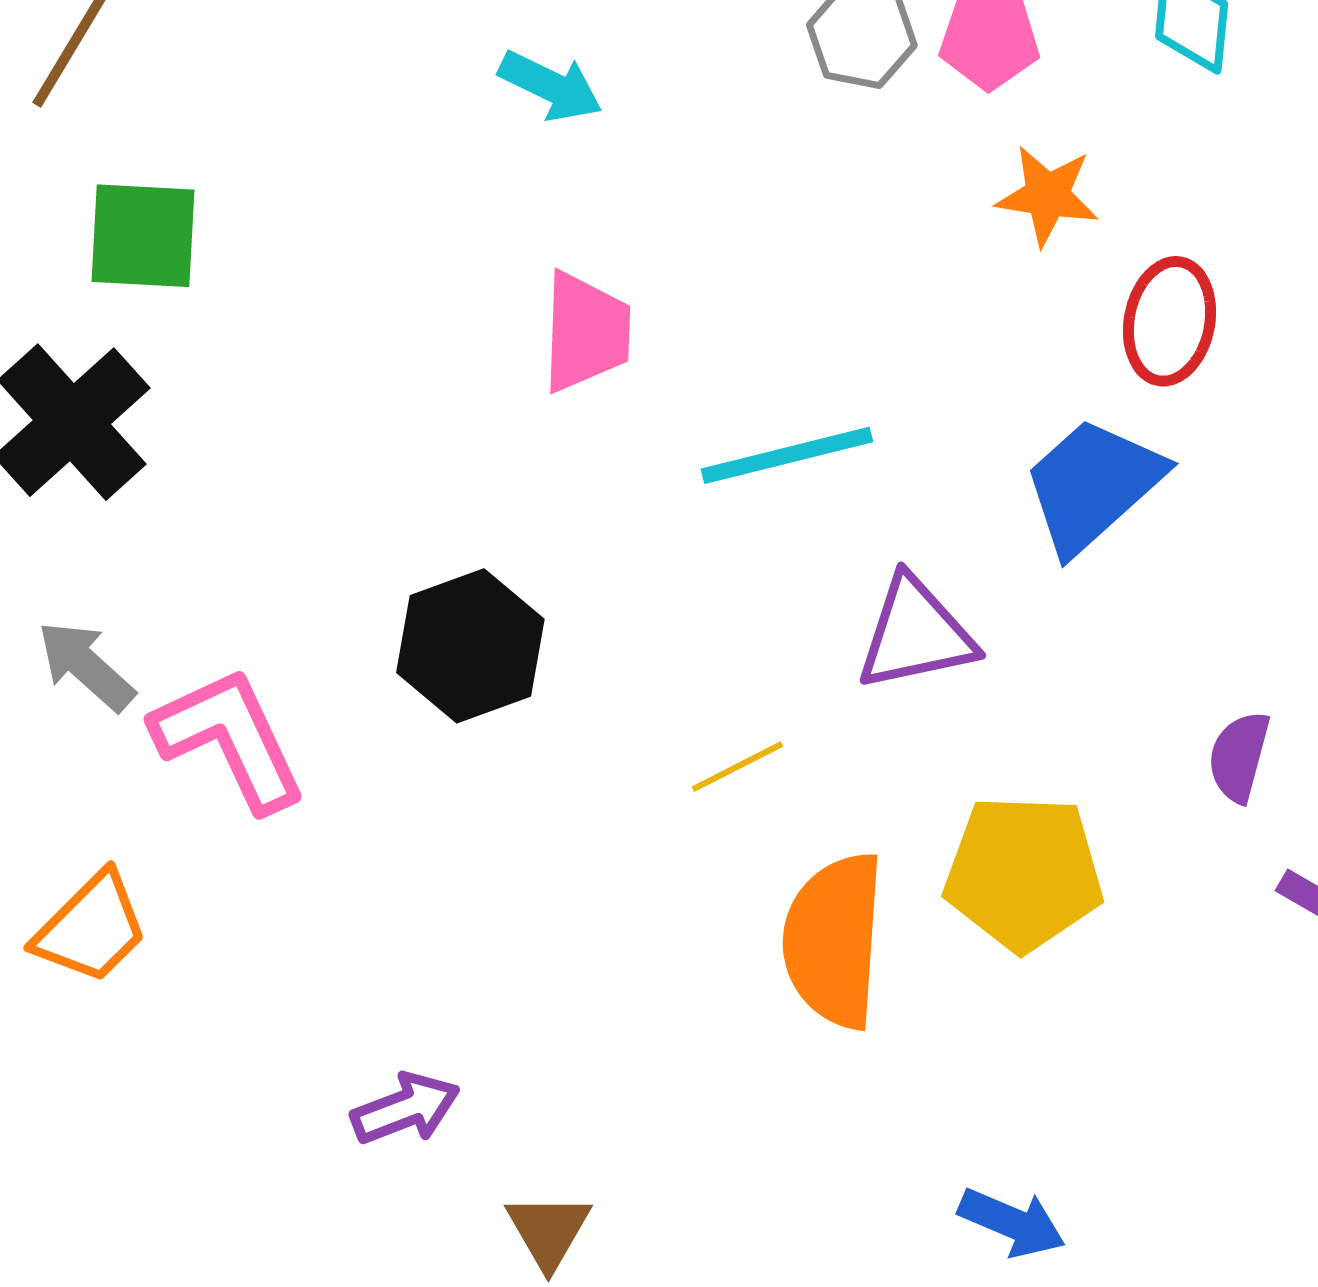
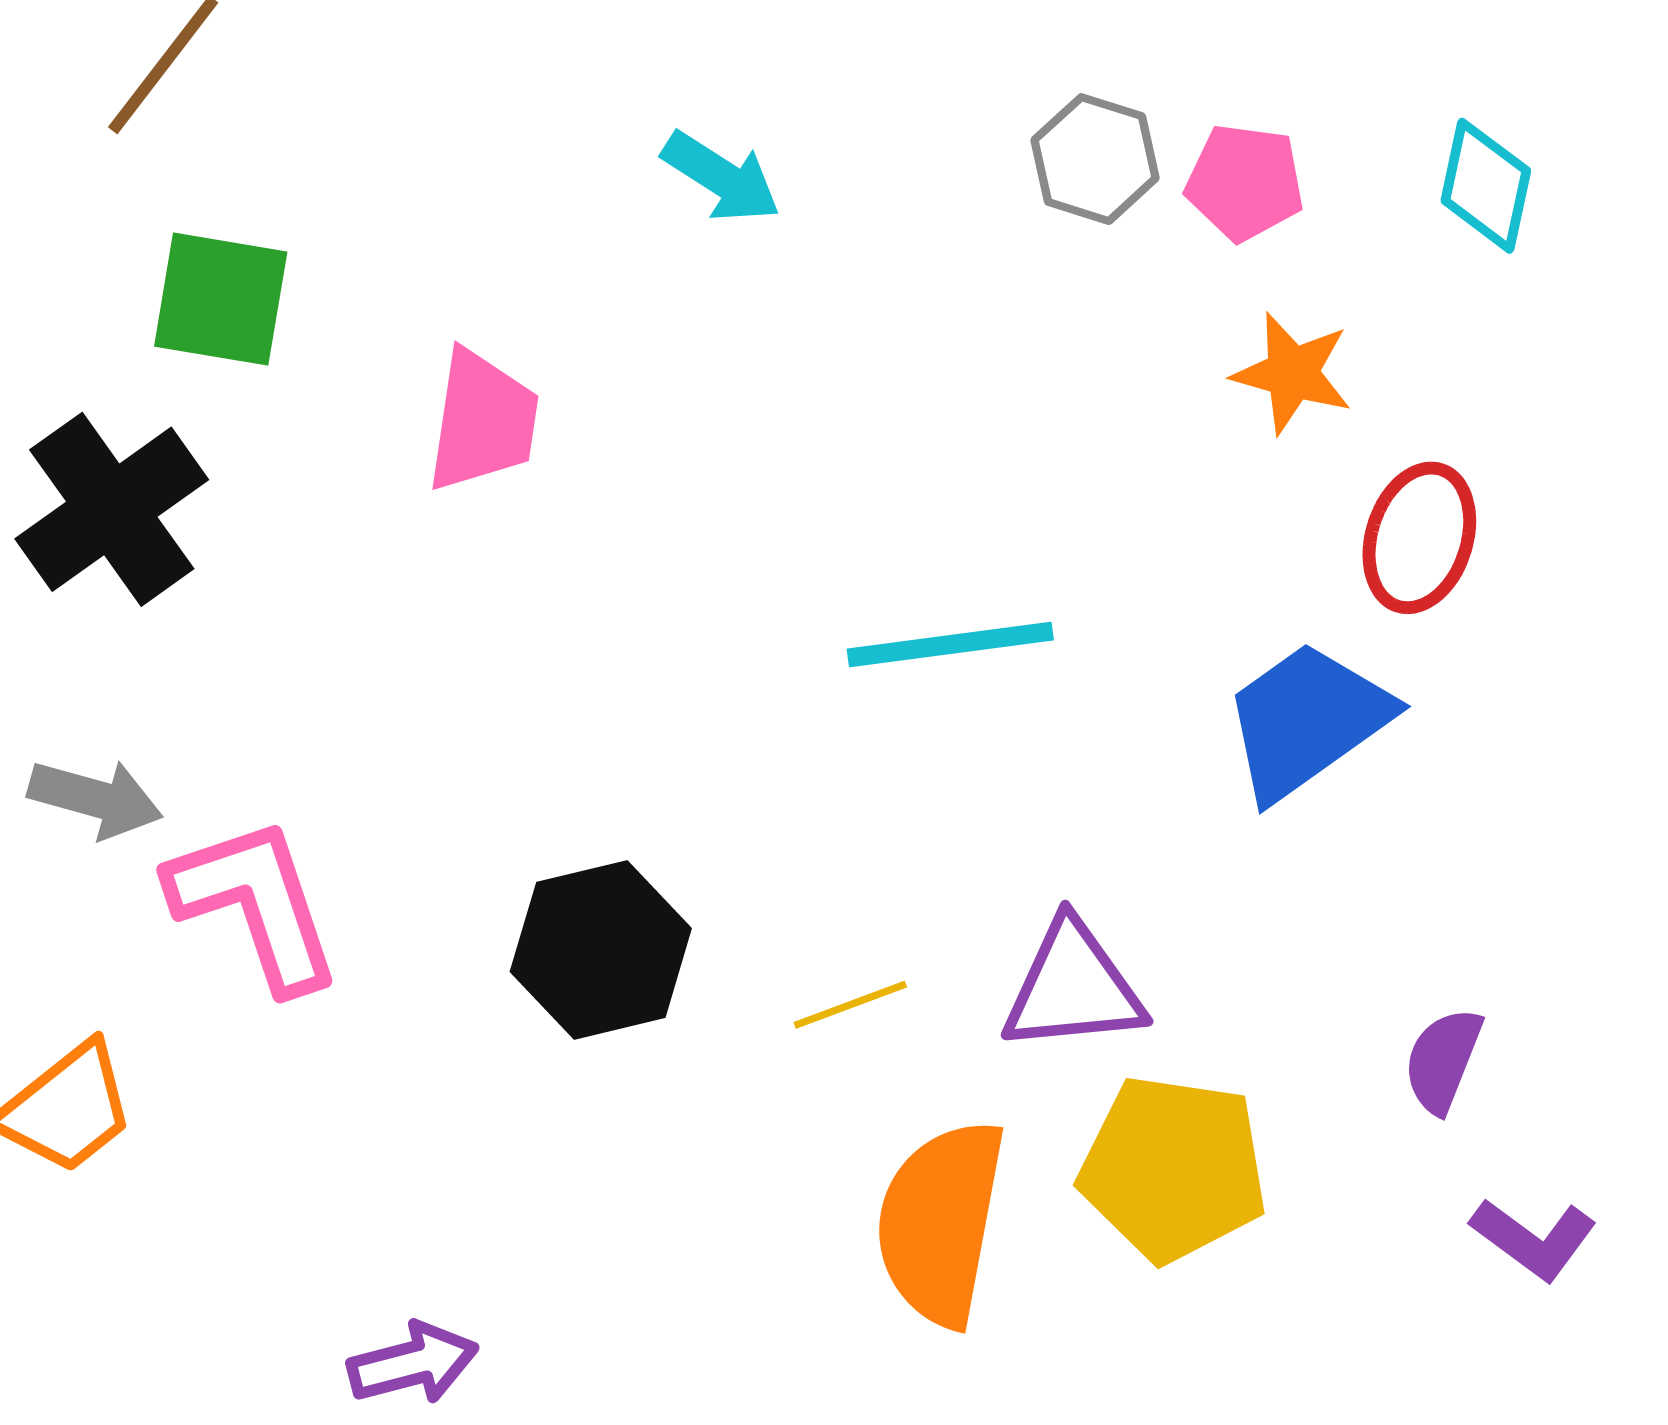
pink trapezoid: (586, 332) -> (483, 421), moved
purple triangle: (916, 634) -> (1073, 987), moved
black hexagon: (470, 646) -> (601, 950), moved
gray arrow: (86, 666) -> (96, 798), turned 147

